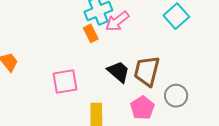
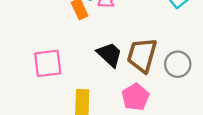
gray circle: (176, 96) -> (178, 64), moved

